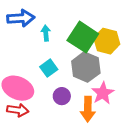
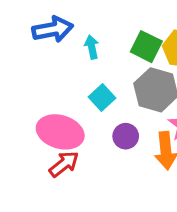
green square: (83, 37) -> (146, 47), size x0.7
red arrow: (18, 110) -> (64, 164), turned -40

